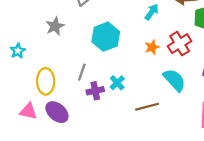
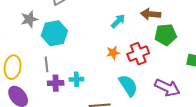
cyan hexagon: (106, 37) -> (54, 33), moved
gray line: (82, 72) -> (46, 64), turned -35
cyan cross: (117, 83) -> (76, 79), turned 32

